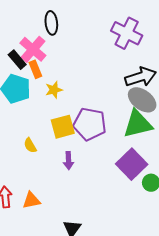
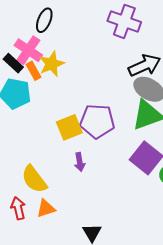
black ellipse: (51, 23) -> (44, 20), turned 35
yellow star: (54, 90) -> (52, 64), moved, size x1.4
yellow semicircle: (30, 145) -> (34, 179), moved, size x1.8

